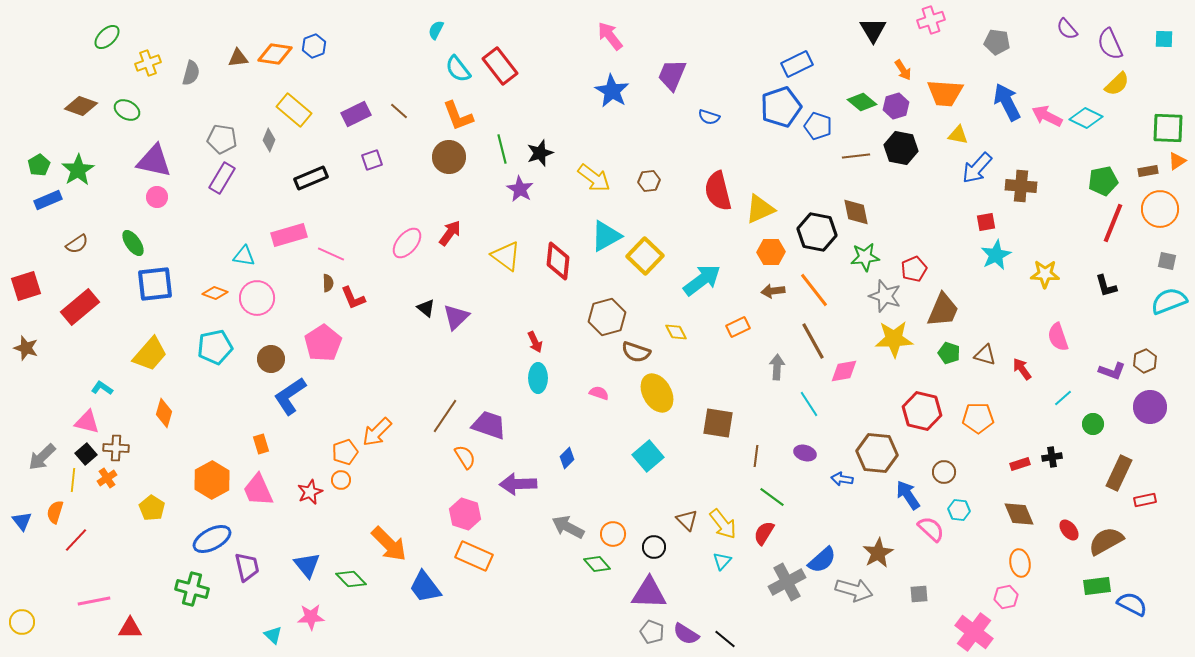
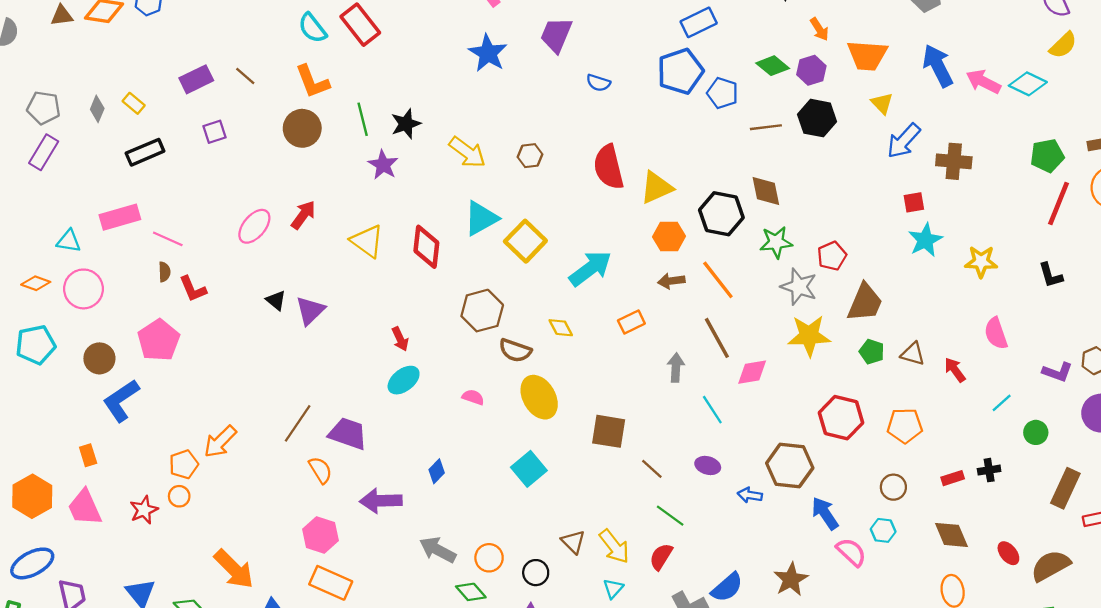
yellow rectangle: (294, 110) -> (134, 103), moved, size x0.6
yellow triangle: (958, 135) -> (882, 103), turned 35
cyan ellipse: (538, 378) -> (404, 380), turned 52
brown line: (756, 456) -> (652, 469), turned -55
brown circle: (944, 472) -> (893, 487), moved

